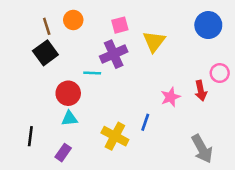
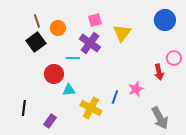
orange circle: (73, 20) -> (58, 28), moved
purple cross: (114, 54) -> (90, 43), turned -30
pink star: (170, 97) -> (136, 89), moved
cyan triangle: (69, 118) -> (69, 90), moved

